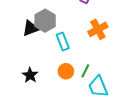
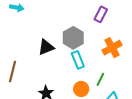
gray hexagon: (45, 21) -> (73, 38), moved
green line: (85, 71) -> (100, 79), moved

